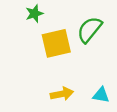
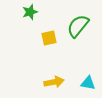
yellow square: (56, 43) -> (49, 38), size x0.6

